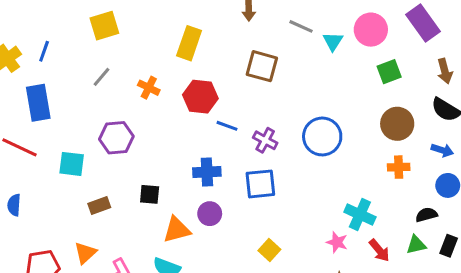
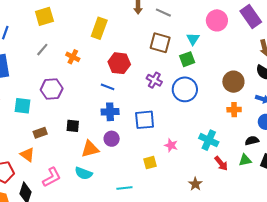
gray line: (301, 26) -> (163, 13), moved
cyan triangle: (333, 41) -> (193, 39), moved
brown square: (262, 66) -> (160, 43), moved
green square: (389, 72) -> (187, 59), moved
red hexagon: (200, 97) -> (119, 63), moved
blue line: (227, 126) -> (108, 87), moved
purple cross: (265, 140) -> (154, 80), moved
pink star: (337, 242) -> (171, 145), moved
yellow square: (269, 250) -> (150, 163), turned 32
orange triangle: (85, 253) -> (27, 155), moved, turned -42

